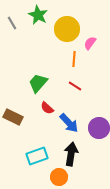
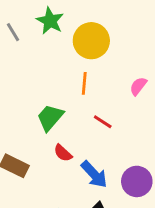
pink semicircle: (90, 43) -> (138, 86), moved
orange line: (74, 59) -> (84, 83), moved

